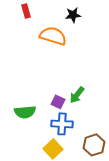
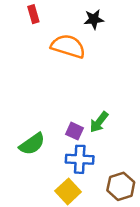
green semicircle: (25, 112) -> (32, 144), turned -30

